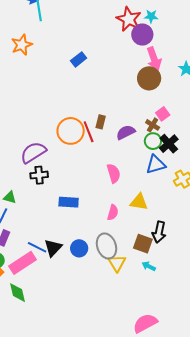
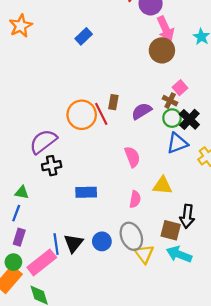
blue line: (37, 247) -> (56, 244), turned 60
cyan arrow: (149, 266) -> (179, 254), size x1.6

